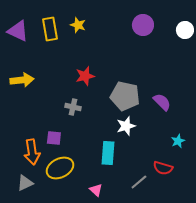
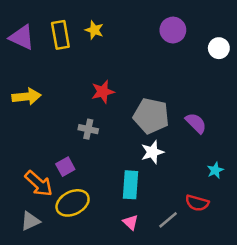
white circle: (185, 30) -> (219, 48), moved
purple square: (54, 138) -> (65, 167), turned -35
orange arrow: (32, 152) -> (39, 184), turned -40
pink triangle: (96, 190) -> (131, 222), moved

